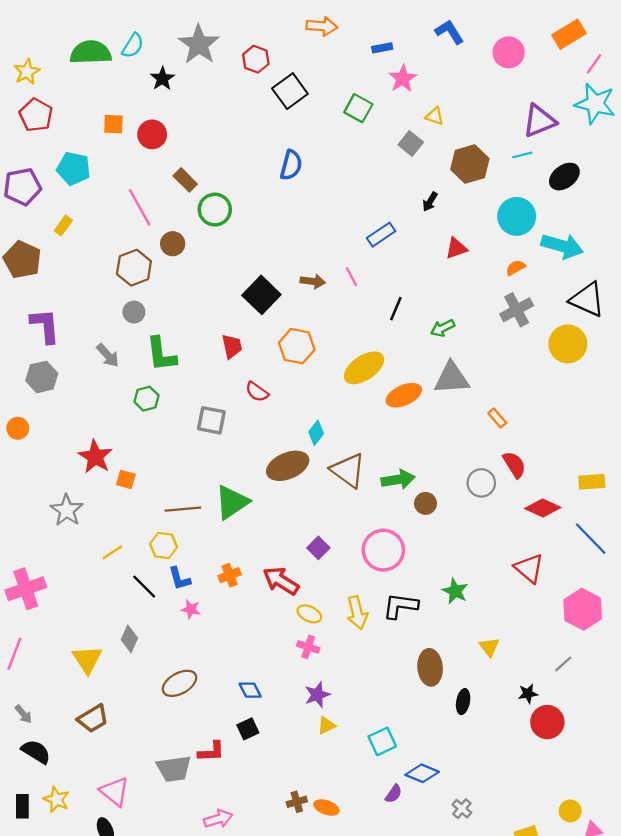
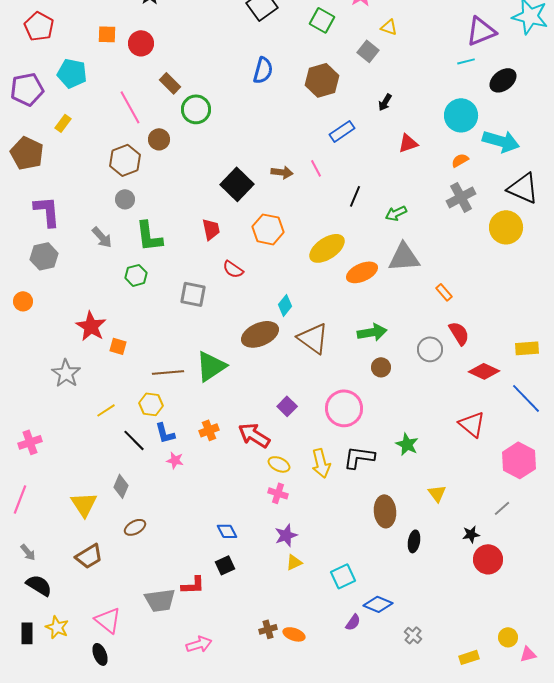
brown hexagon: (470, 164) -> (322, 80), moved
green arrow: (398, 479) -> (372, 332), moved
pink cross: (26, 589) -> (30, 442), size x0.7
brown ellipse: (179, 683) -> (135, 527), moved, size x0.7

